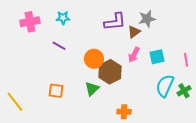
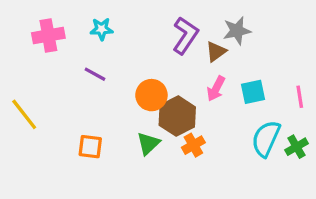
purple L-shape: (115, 22) -> (185, 35), turned -50
yellow line: (15, 102) -> (24, 114), moved
orange cross: (124, 112) -> (193, 145), moved, turned -32

